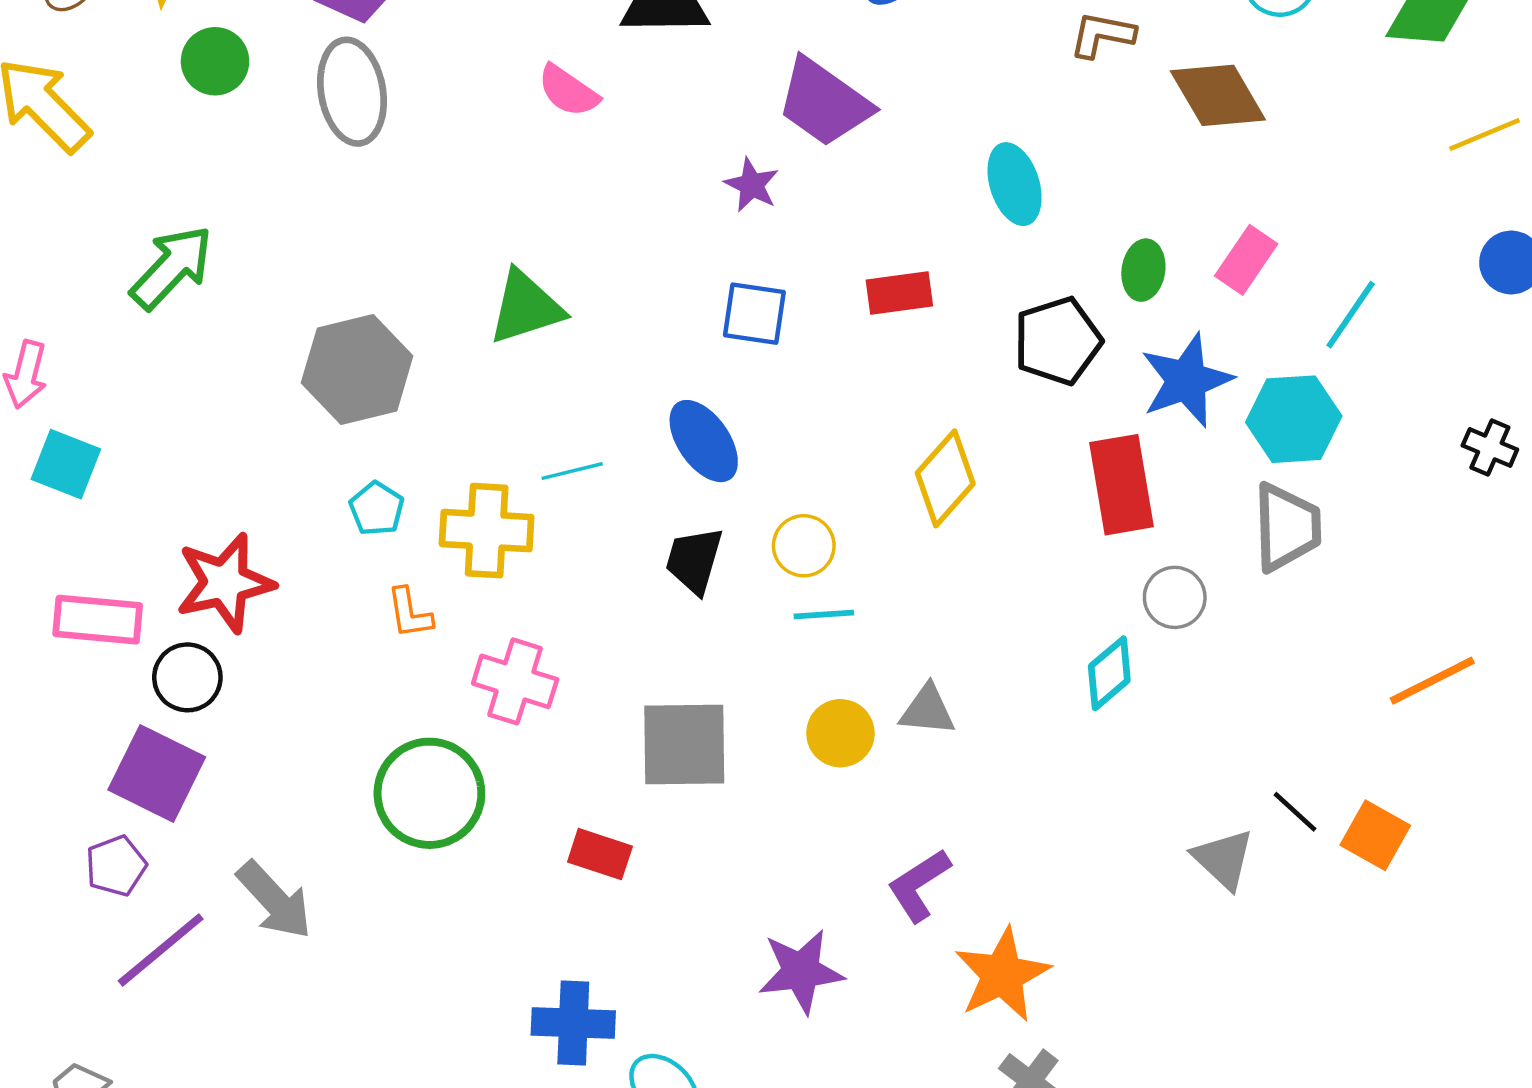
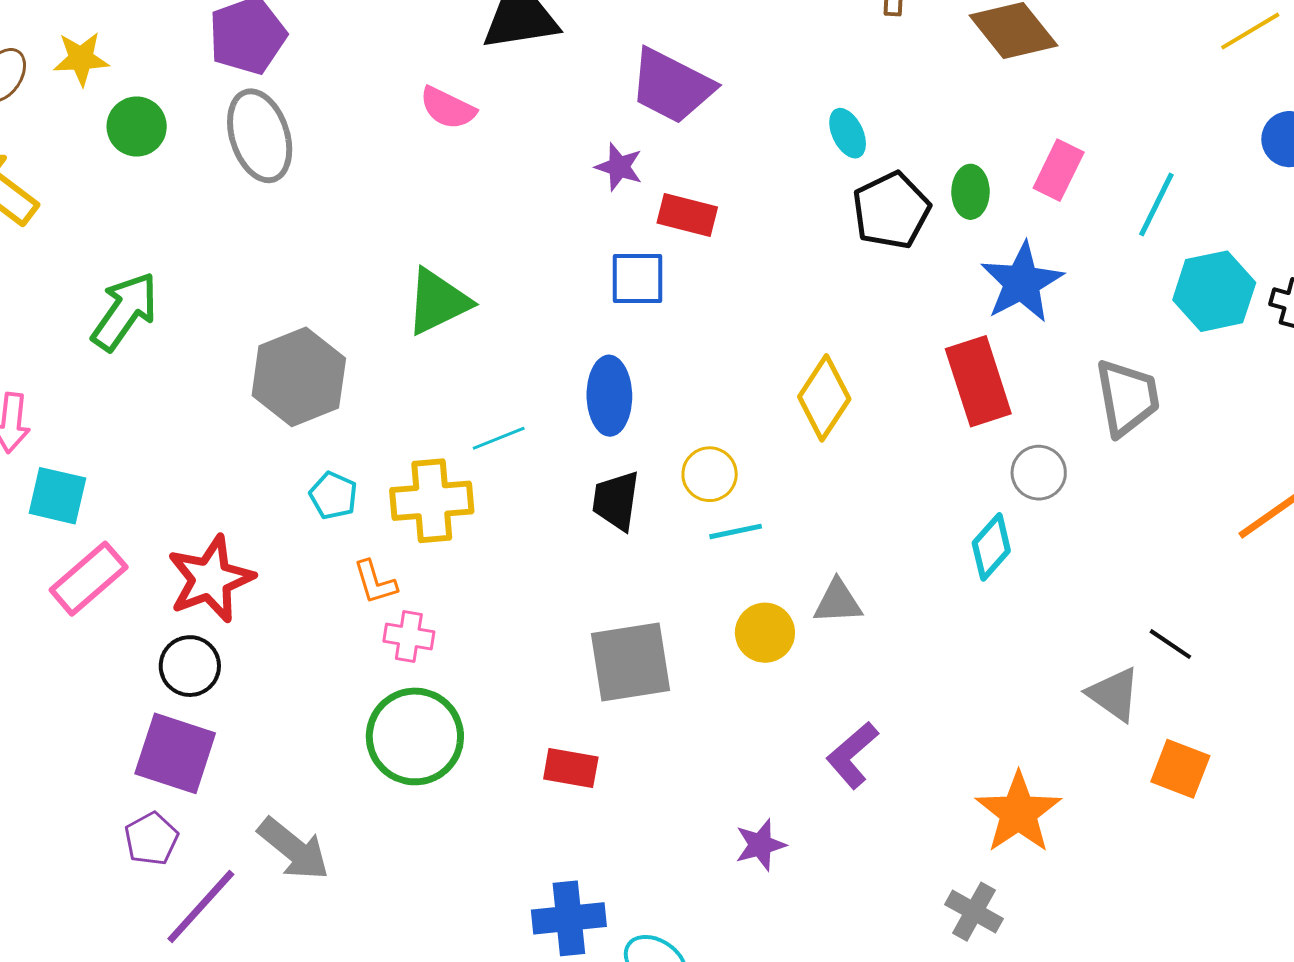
cyan ellipse: (1015, 184) -> (848, 133), size x0.7
red rectangle: (899, 293) -> (687, 215), moved, turned 30
black pentagon: (1058, 341) -> (891, 210), moved
cyan hexagon: (1294, 419) -> (1214, 291), moved
blue ellipse: (704, 441) -> (609, 396), turned 42
pink rectangle: (98, 620) -> (89, 579), moved, turned -38
pink cross: (515, 681) -> (409, 636), moved, size x0.7
orange square: (1375, 835) -> (1180, 769), moved
purple star: (801, 971) -> (760, 845), size x0.7
orange star: (1002, 975) -> (1018, 813), moved

